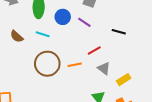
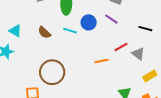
blue circle: (63, 17) -> (89, 22), moved
brown circle: (47, 64) -> (52, 72), moved
gray triangle: (104, 68) -> (138, 54), moved

